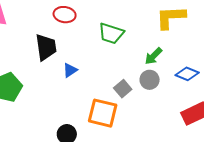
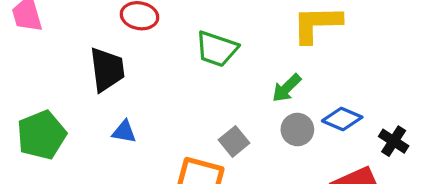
blue triangle: (70, 70) -> (124, 132), moved, turned 42
gray circle: (150, 80) -> (297, 129), moved

